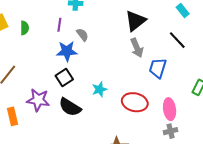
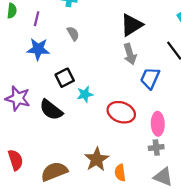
purple line: (59, 25) -> (37, 19), moved
green semicircle: (25, 28) -> (12, 11), moved
blue star: (67, 51) -> (38, 49), moved
black square: (64, 78) -> (65, 78), moved

